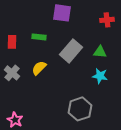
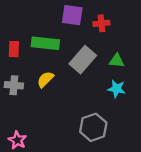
red cross: (107, 20) -> (101, 23), moved
green rectangle: (39, 37) -> (45, 43), size x1.6
gray cross: (12, 73) -> (14, 85), turned -35

